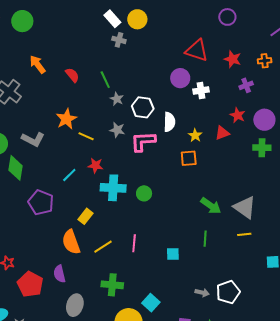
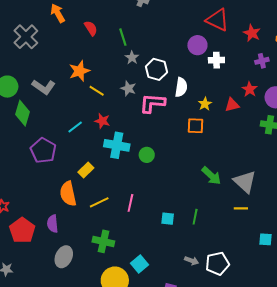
green line: (205, 239) -> (195, 217), moved

